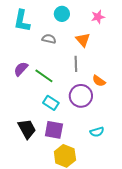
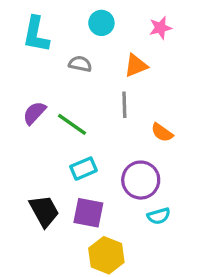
orange triangle: (83, 40) -> (136, 65), turned 49
purple circle: (81, 96) -> (141, 180), moved
cyan rectangle: (51, 103) -> (83, 169), turned -56

